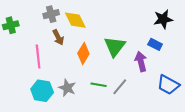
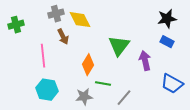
blue rectangle: (155, 44) -> (167, 42), moved
orange diamond: (83, 53) -> (88, 65), moved
gray line: (120, 87) -> (124, 98), moved
gray star: (67, 88) -> (84, 97), moved, turned -30

